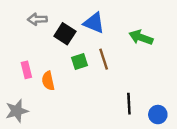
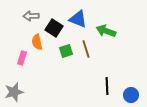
green arrow: (141, 37) -> (106, 31), moved
pink rectangle: (26, 70) -> (22, 58), turned 32
orange semicircle: (48, 81) -> (37, 42), moved

